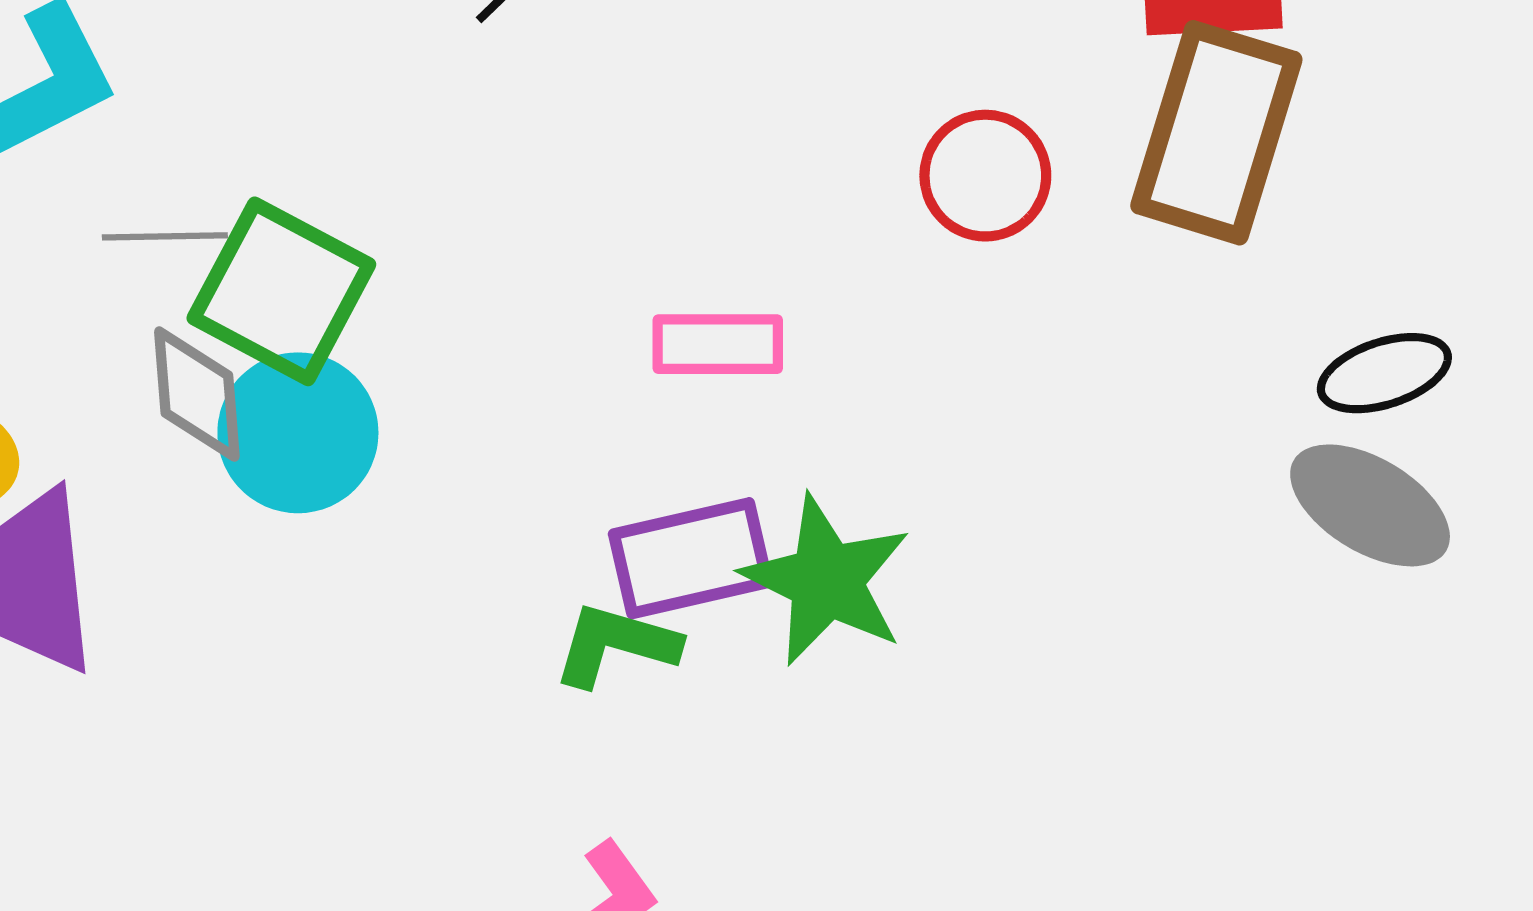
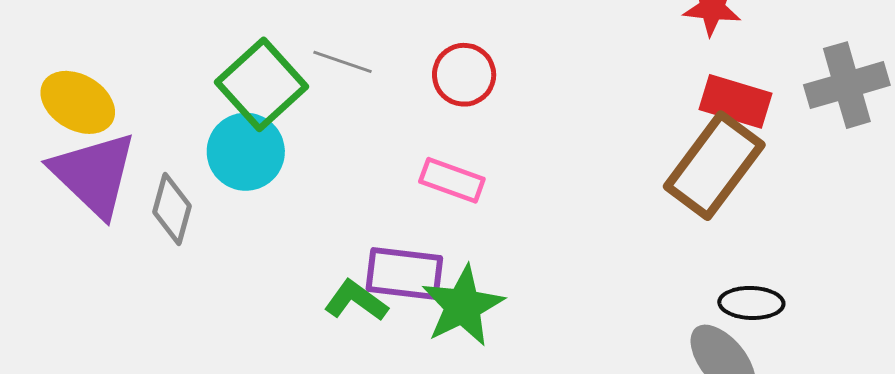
red circle: (985, 176) -> (464, 75), moved
gray line: (165, 236) -> (342, 62), moved
gray diamond: (197, 394) -> (172, 209), moved

